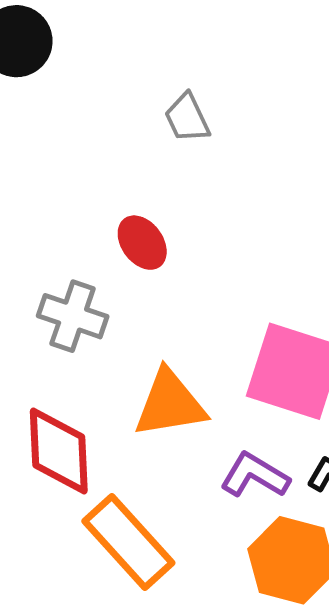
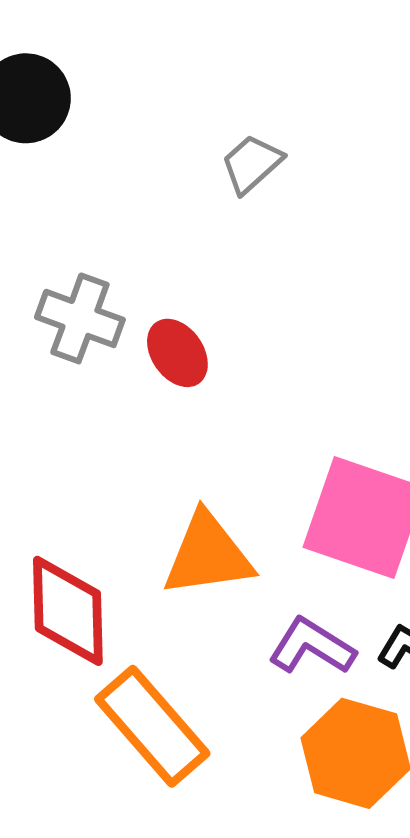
gray trapezoid: (187, 118) -> (252, 164), moved, turned 72
gray cross: (73, 316) -> (80, 318), moved

